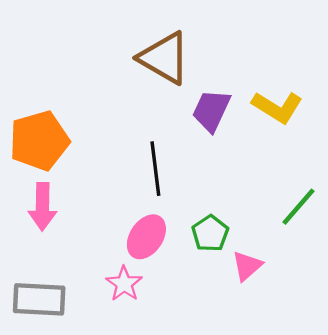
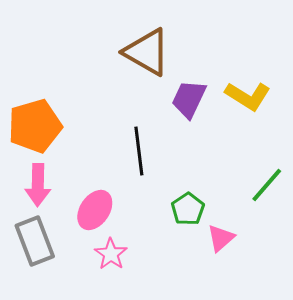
pink ellipse: (146, 237) -> (95, 210), moved
gray rectangle: (39, 299) -> (35, 241), moved, turned 66

